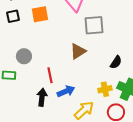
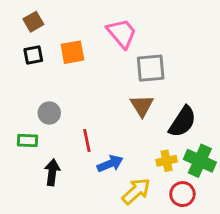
brown triangle: (78, 51) -> (142, 106), moved, turned -30
black semicircle: (116, 62) -> (182, 122), size x1.6
black arrow: (42, 97) -> (52, 172), moved

